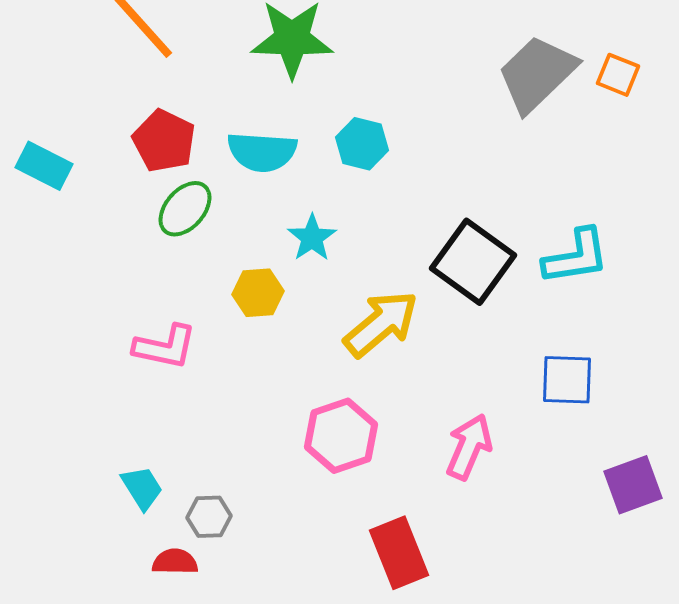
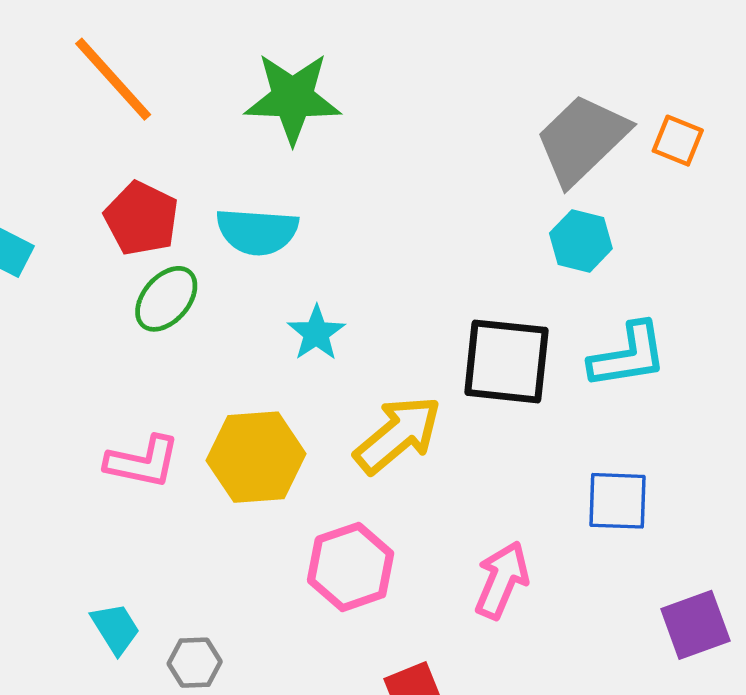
cyan hexagon: (362, 144) -> (581, 241), moved
black square: (473, 262) -> (506, 361), turned -30
yellow hexagon: (258, 293) -> (256, 457), moved, size x1.6

